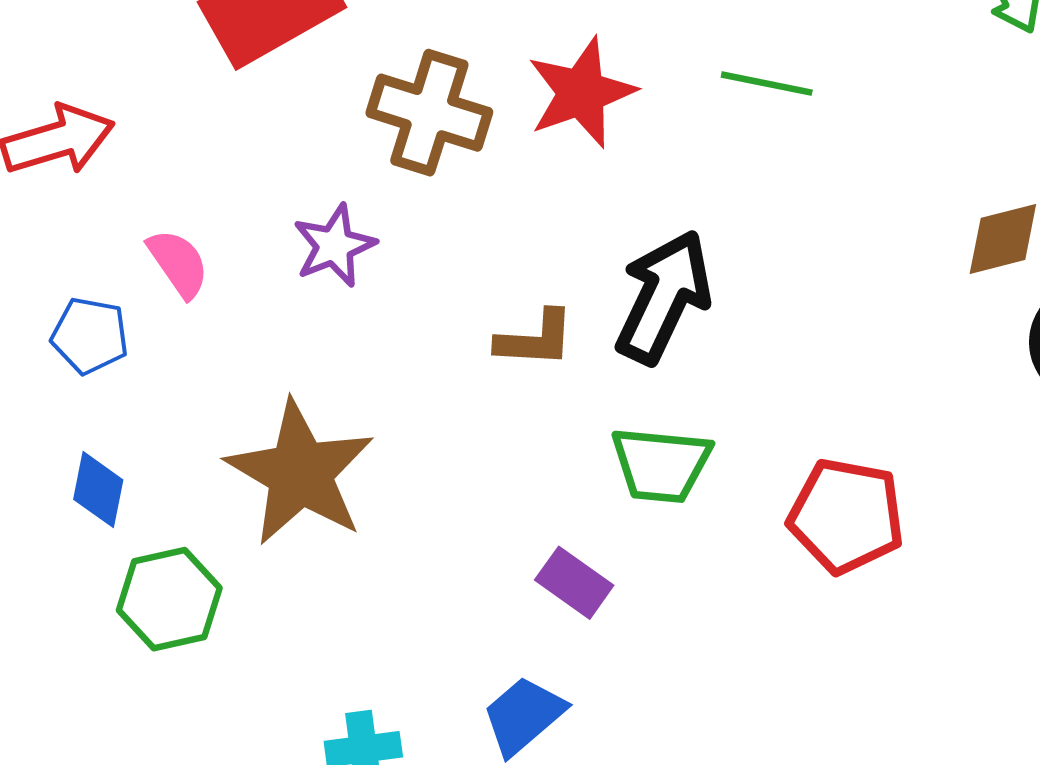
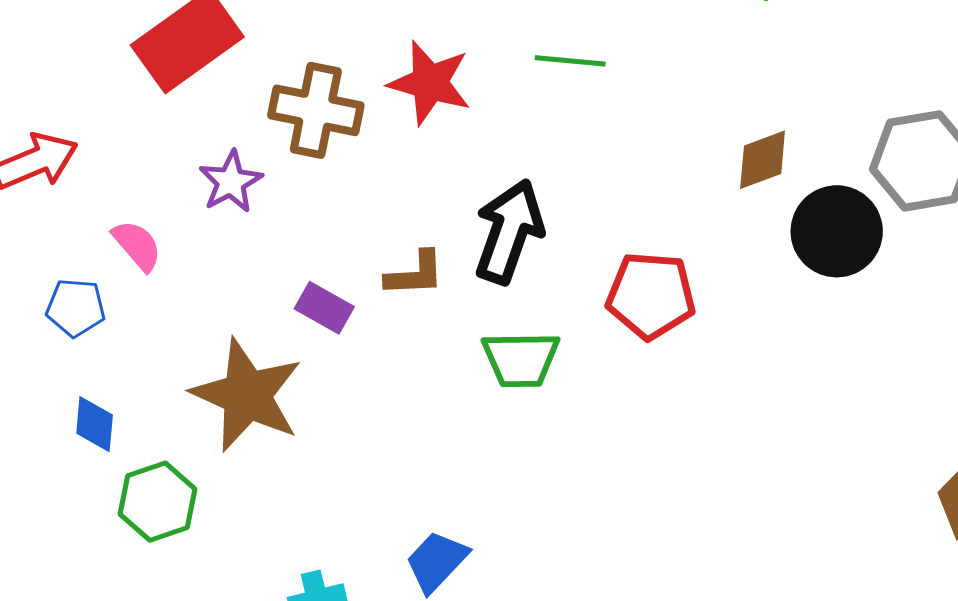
red star: (581, 93) -> (430, 83), turned -30
purple star: (334, 246) -> (231, 182), moved
red pentagon: (846, 516) -> (651, 296), moved
purple rectangle: (574, 583) -> (324, 308), moved

